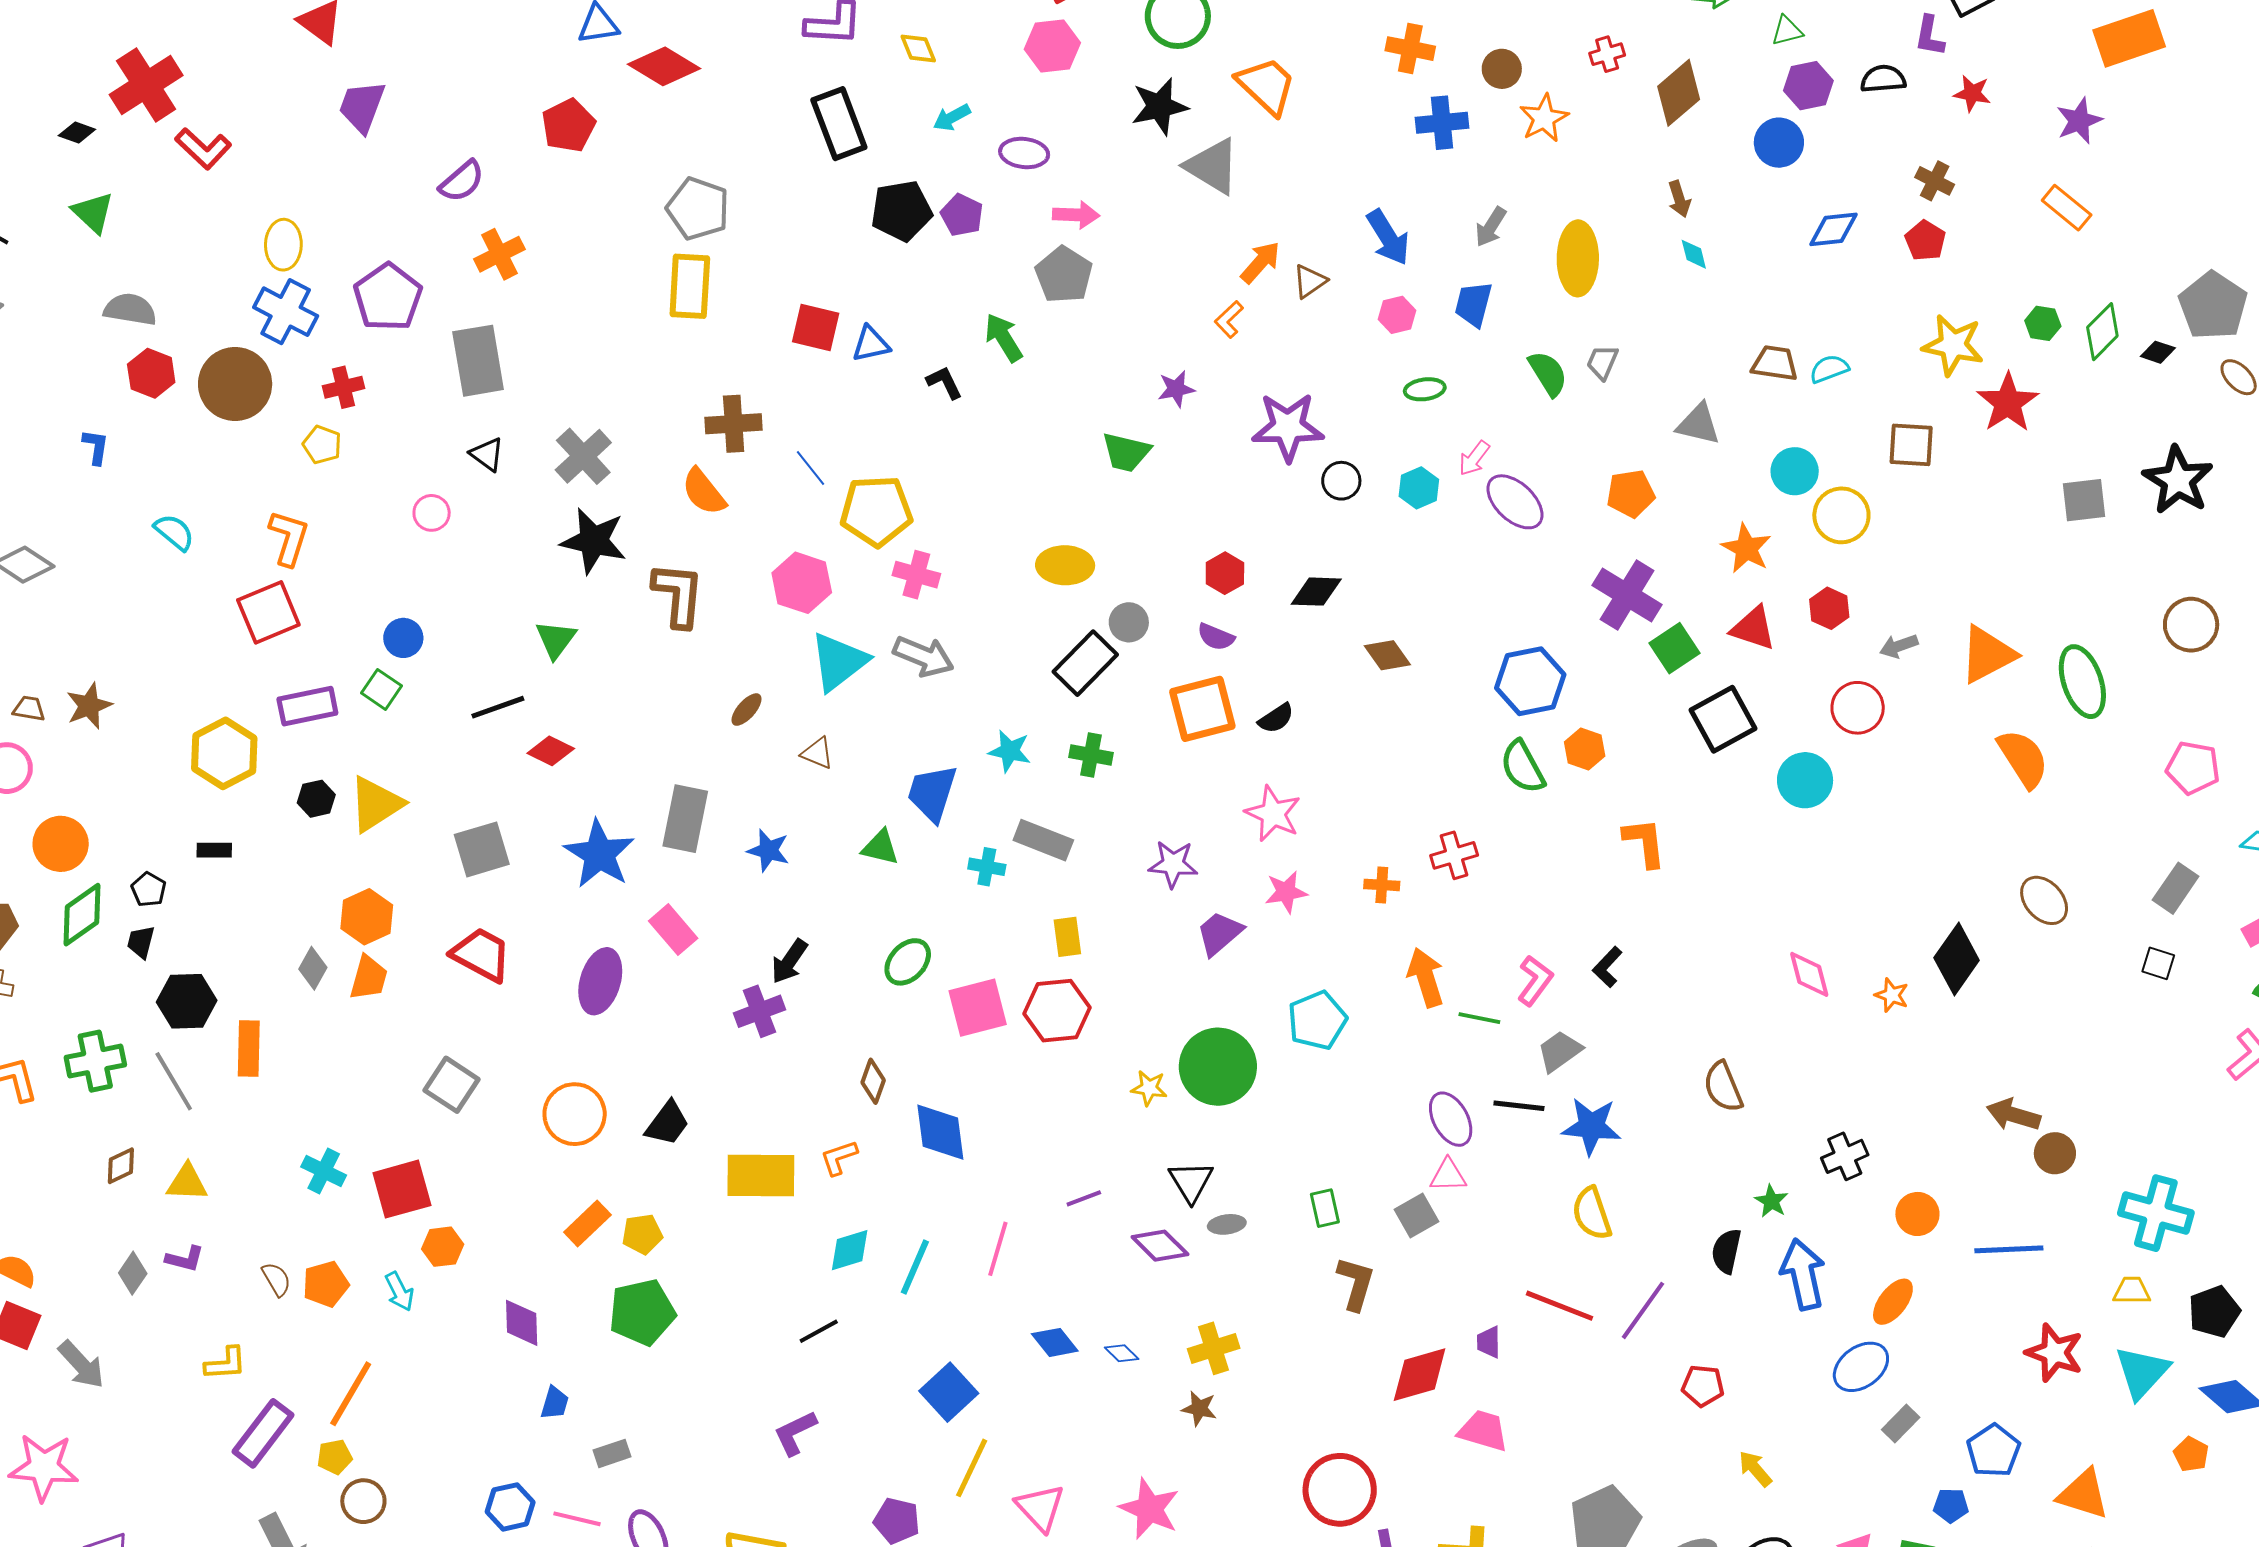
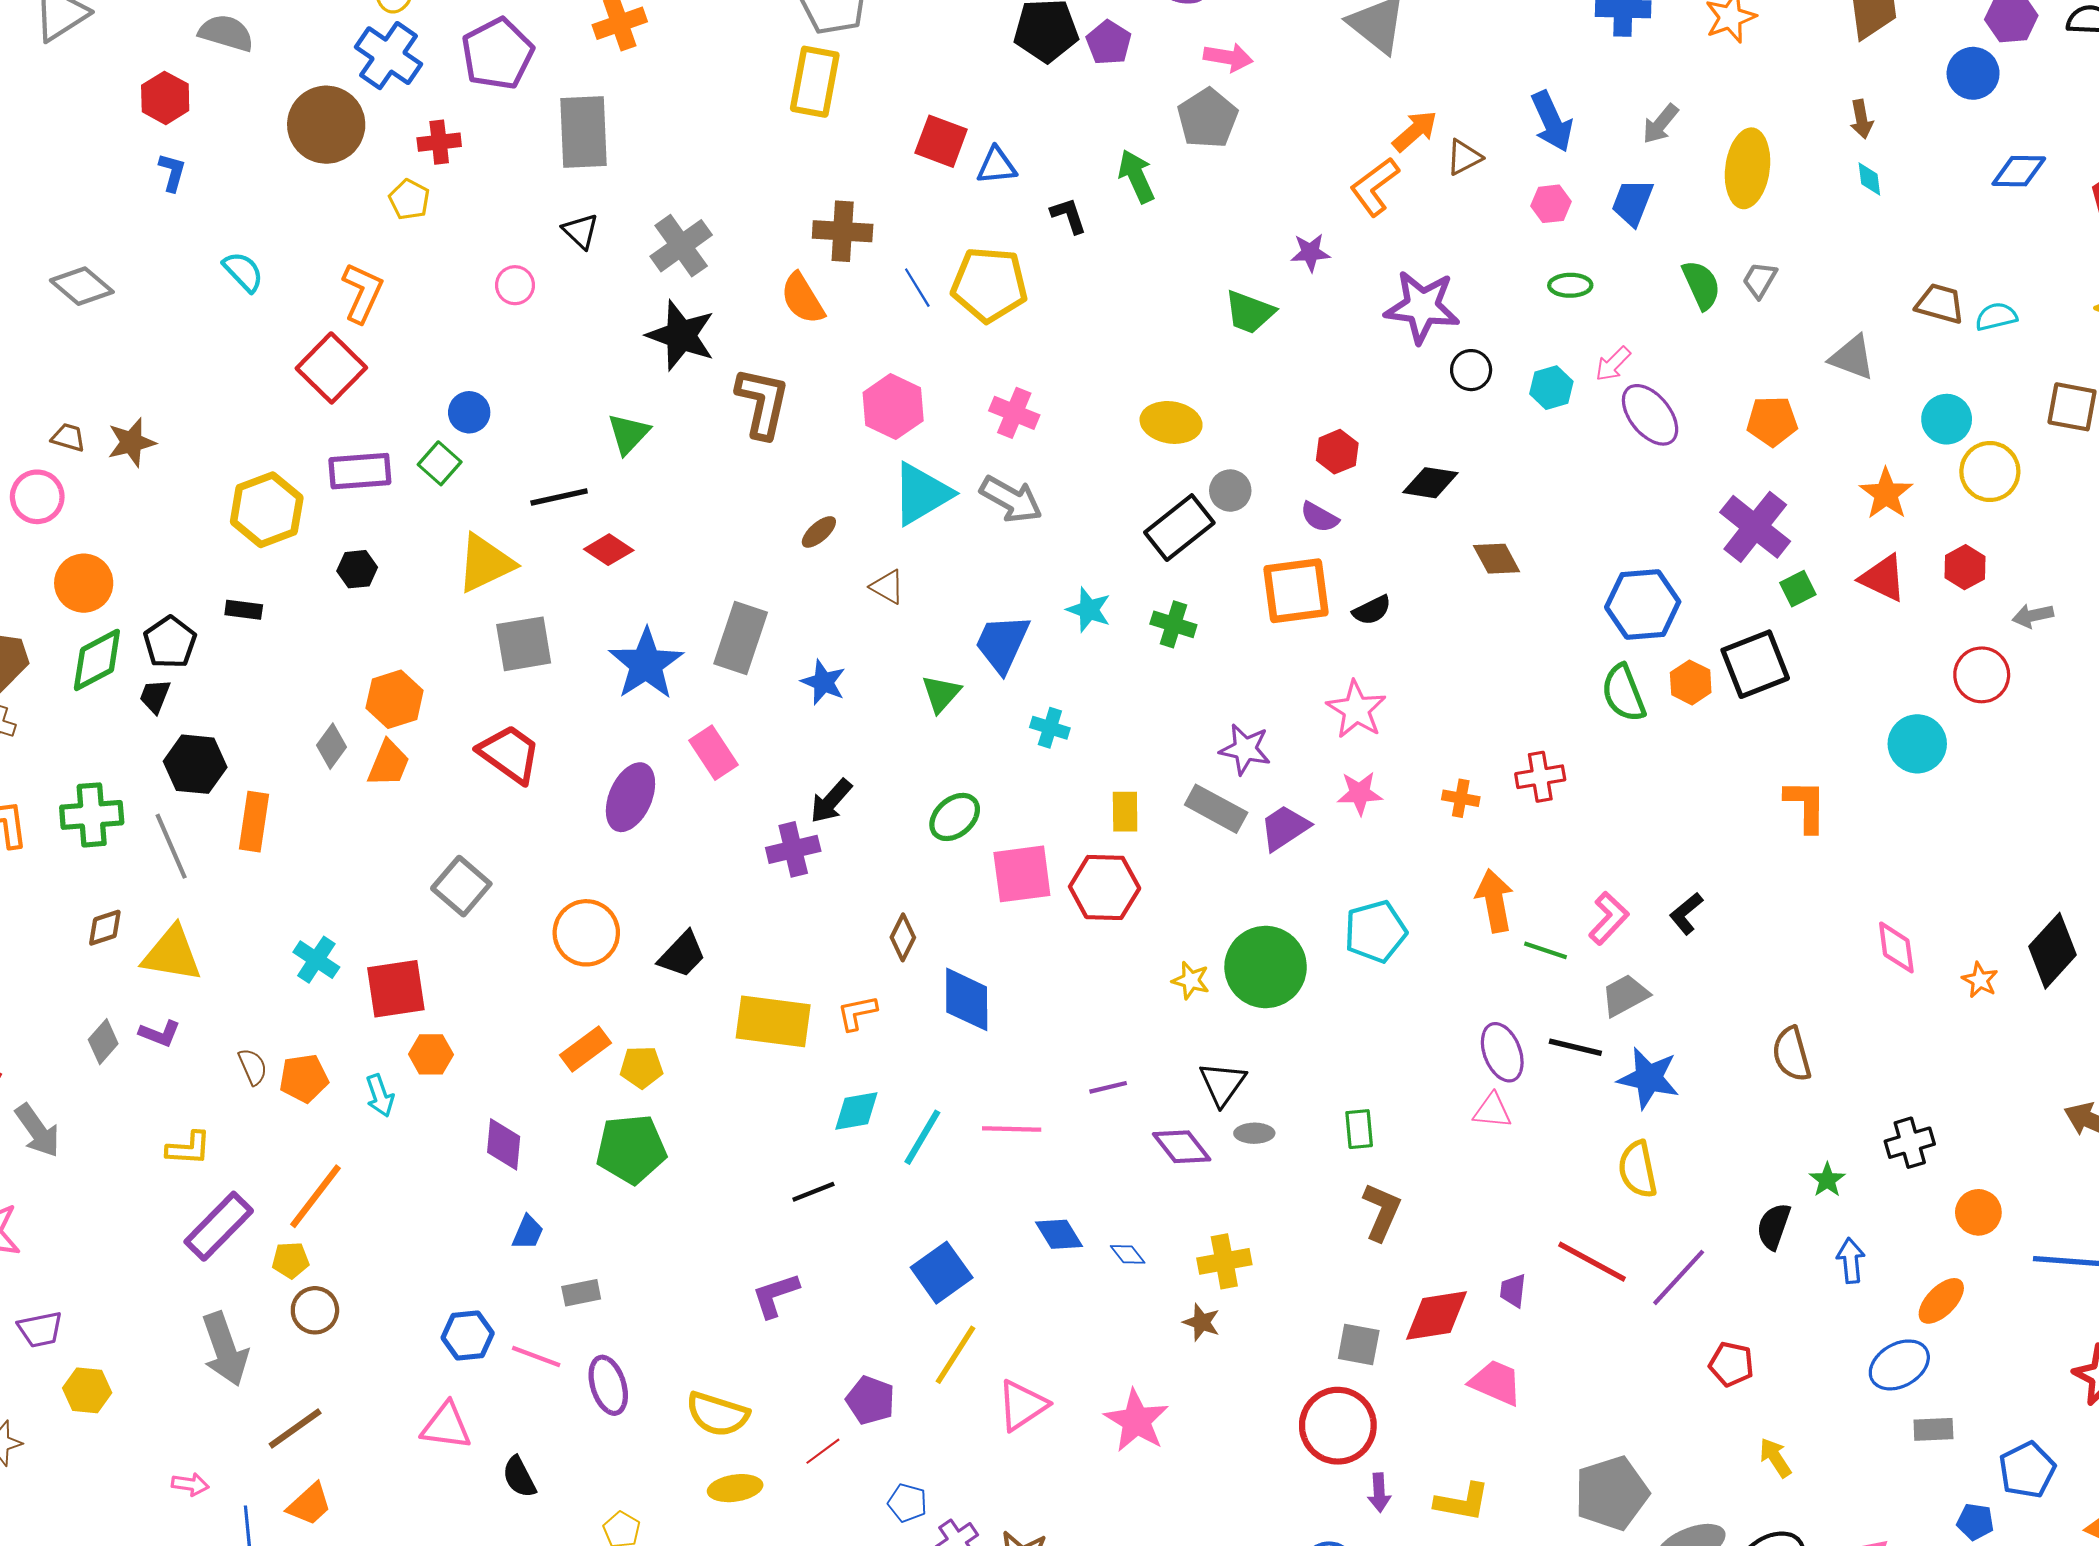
orange L-shape: (1229, 319) -> (1375, 187), size x1.5
red hexagon: (151, 373) -> (165, 98), moved
yellow pentagon: (876, 511) -> (989, 285), moved
red square: (268, 612) -> (331, 368), turned -30
green square: (1674, 648) -> (1798, 589), size x0.7
black square: (1723, 719) -> (1755, 664), moved
yellow triangle: (376, 804) -> (485, 563), moved
gray rectangle: (1043, 840) -> (1216, 809), moved
orange L-shape: (1645, 842) -> (1806, 806), moved
green triangle: (880, 847) -> (941, 694), turned 51
black pentagon: (149, 889) -> (170, 642), size x1.4
yellow triangle: (187, 1183) -> (172, 954), size x1.4
gray square: (1417, 1215) -> (1359, 1345), moved, turned 33
pink line: (998, 1249) -> (1012, 1129), turned 68
blue arrow: (1803, 1274) -> (1851, 1261), size x0.6
gray rectangle: (1901, 1423) -> (1933, 1429), turned 36
pink triangle: (1040, 1508) -> (1022, 1405), turned 32

